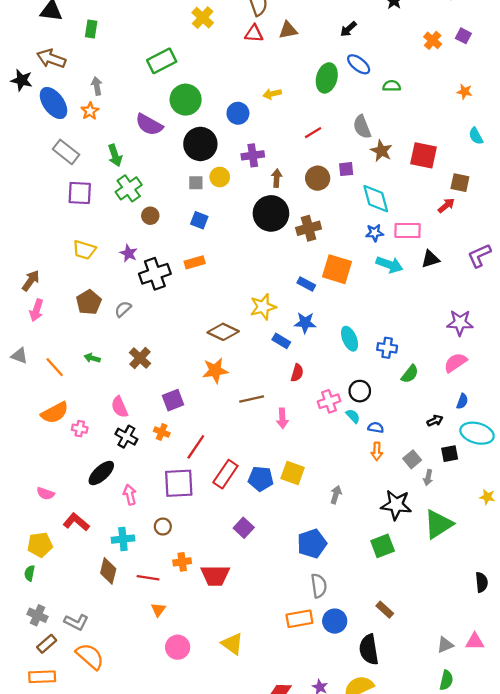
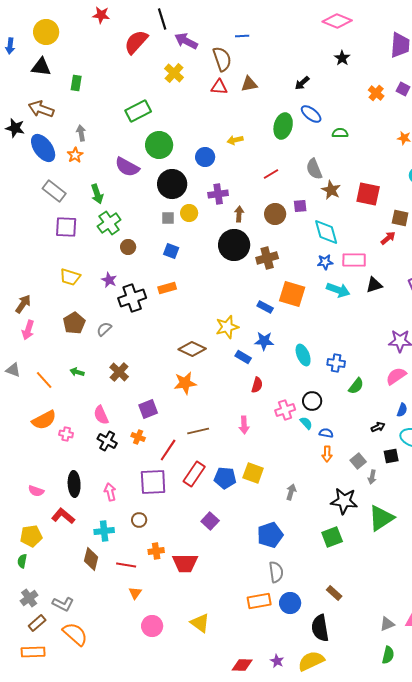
brown line: (252, 399) -> (198, 431), moved
black ellipse: (101, 473) -> (74, 484), moved, turned -50
gray cross: (38, 615) -> (29, 598), turned 30

